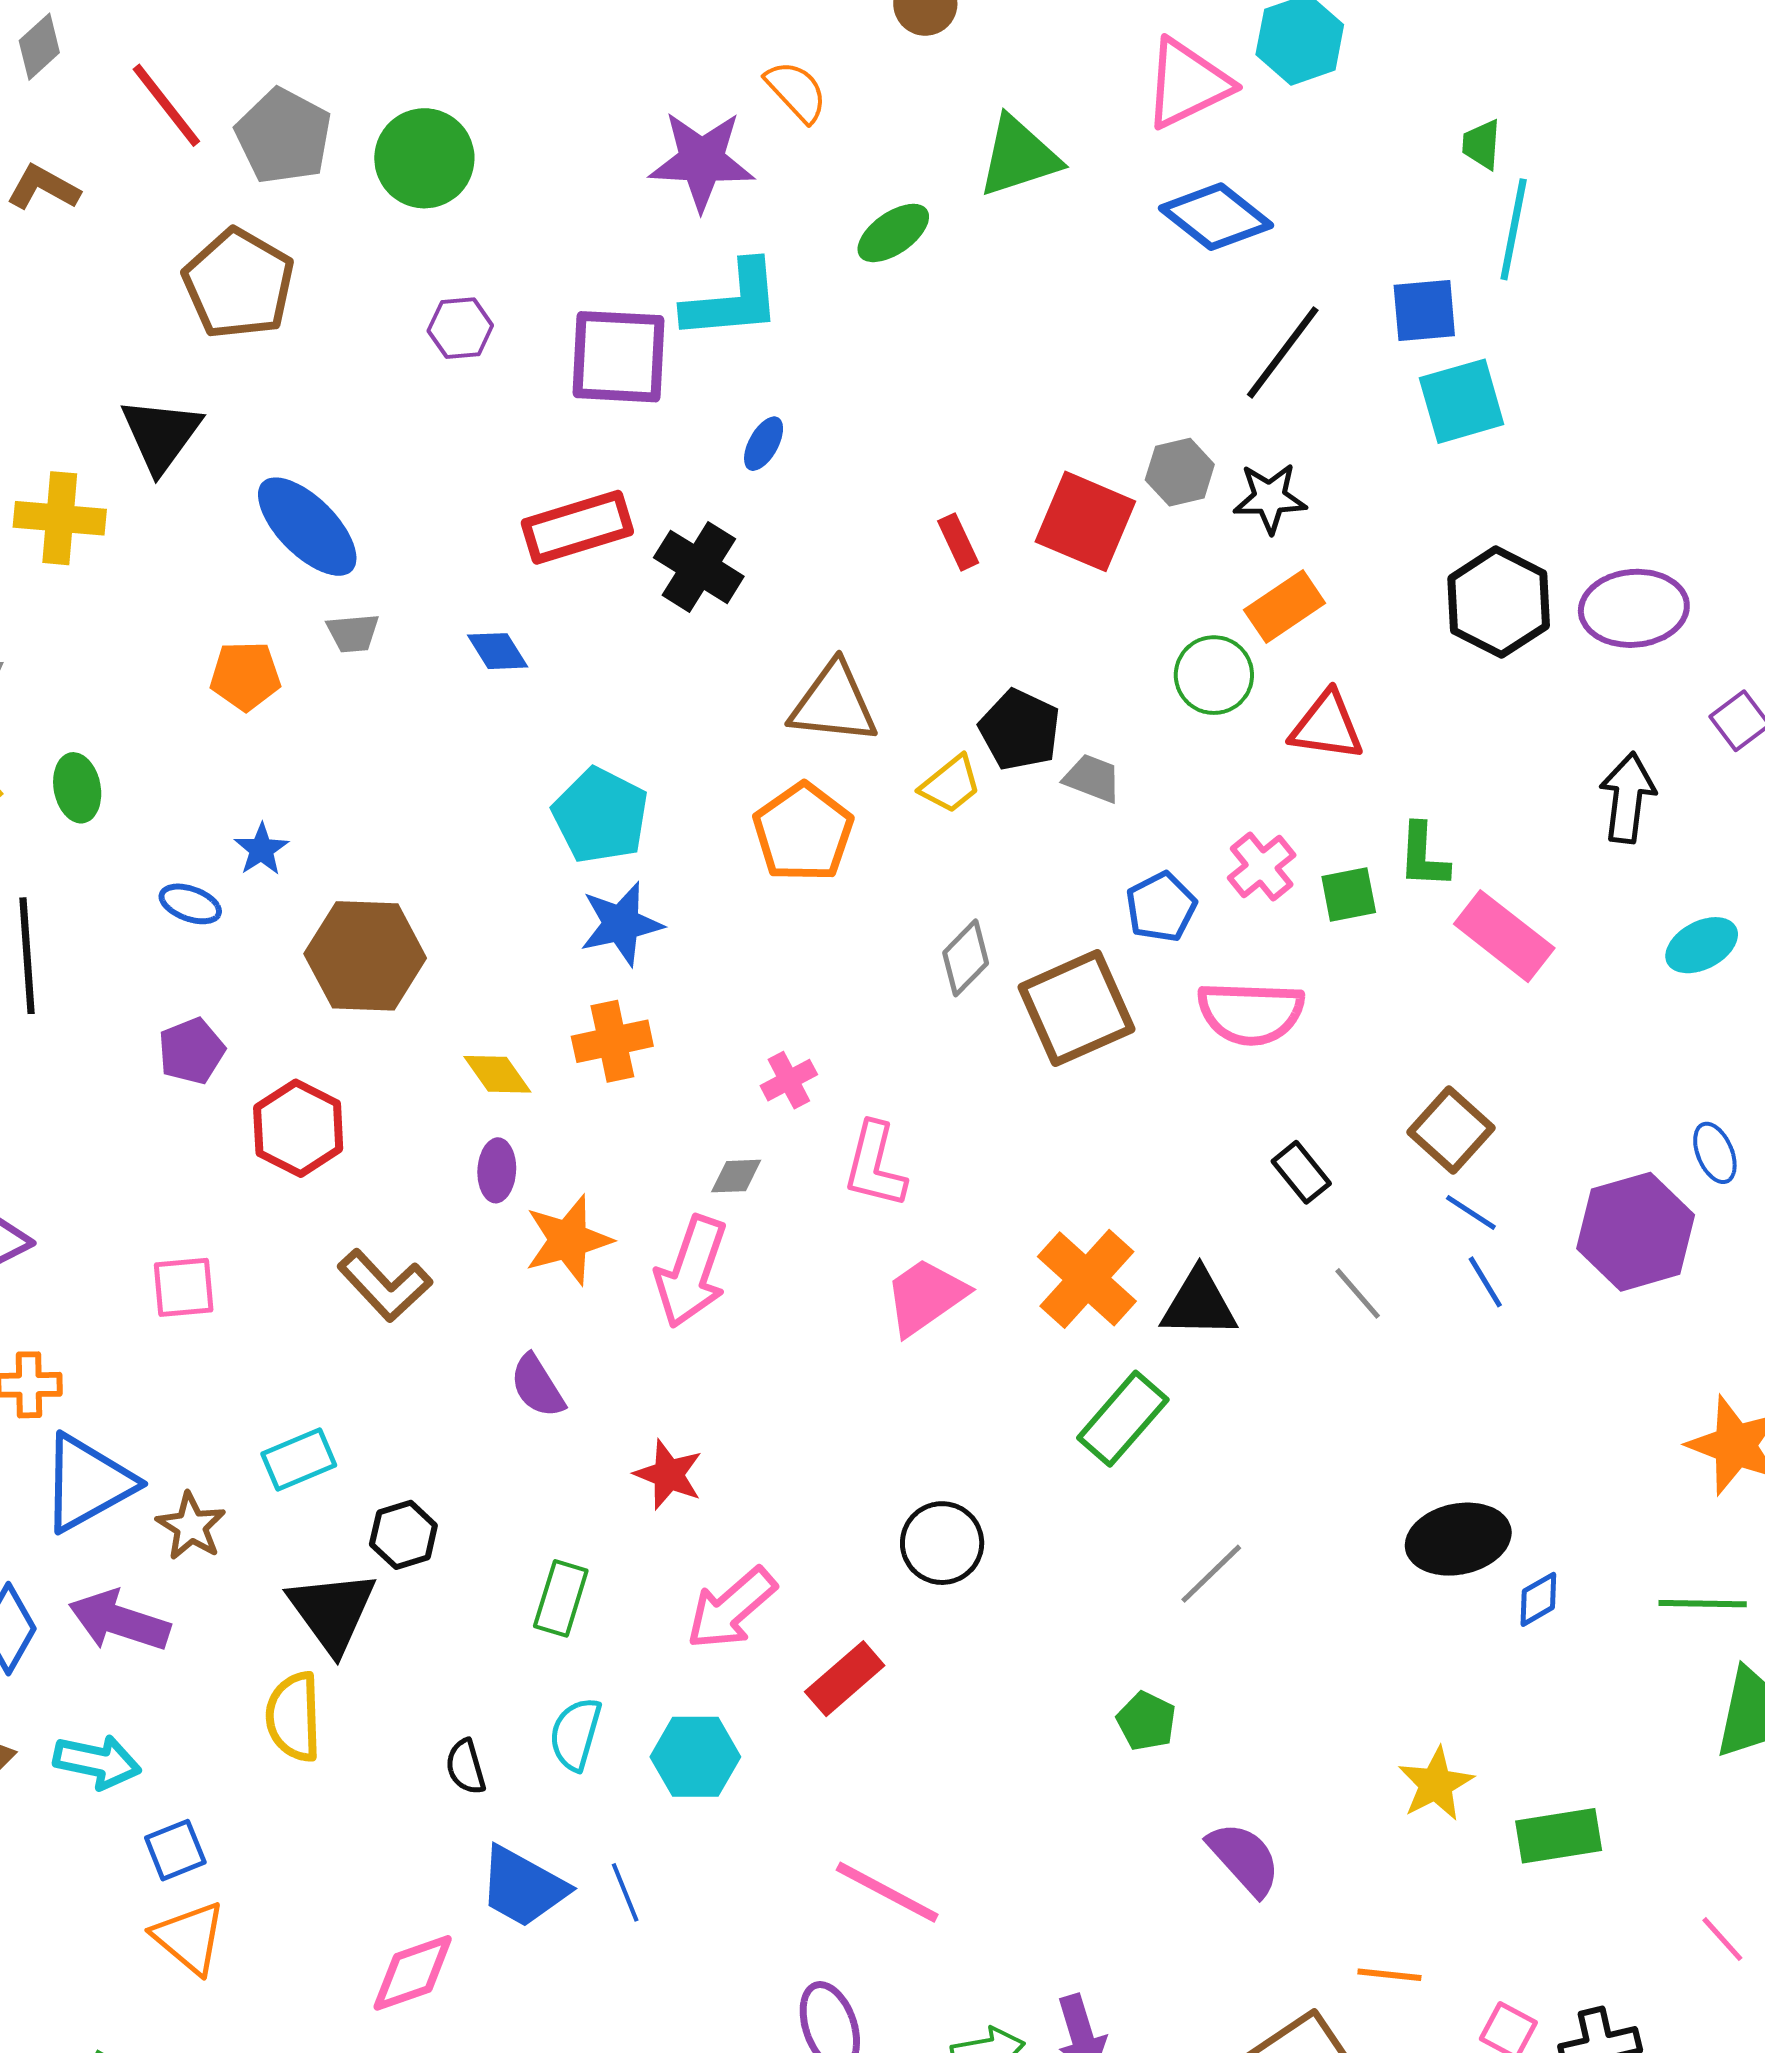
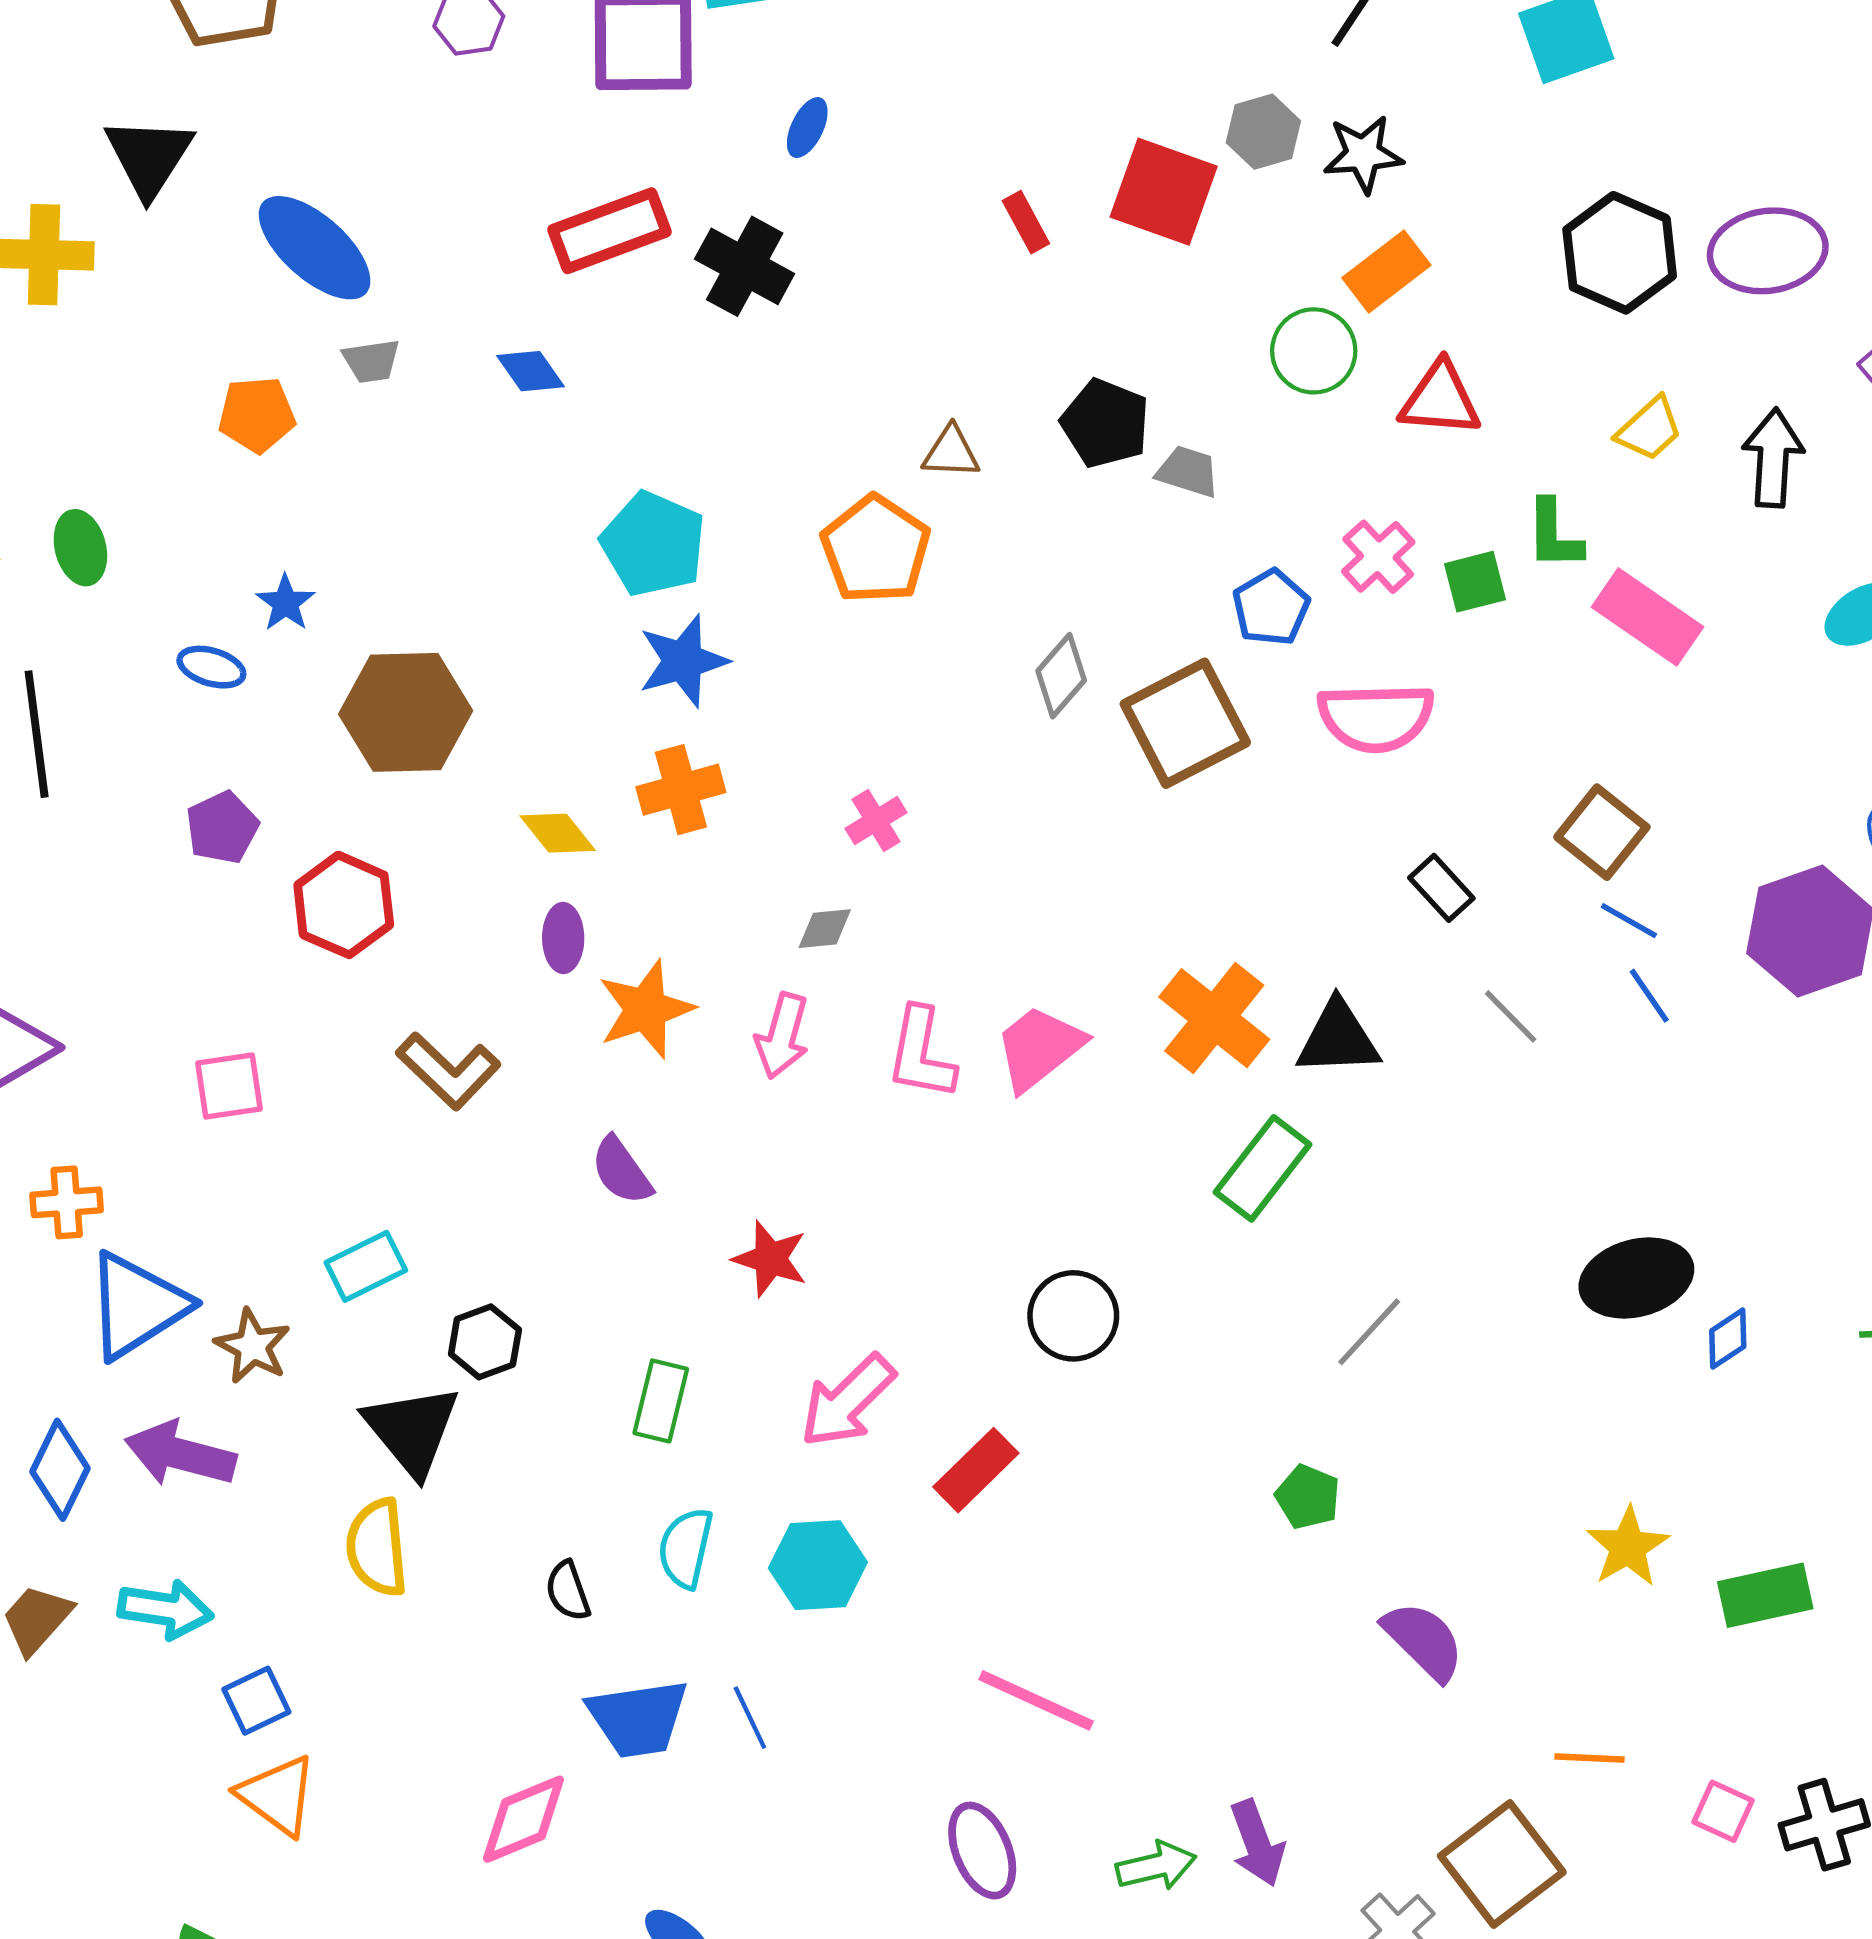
brown triangle: (834, 703) -> (951, 452), moved, size x0.6
yellow trapezoid: (951, 784) -> (1649, 429), moved
pink L-shape: (875, 1165) -> (921, 1054), moved
pink arrow: (691, 1272) -> (782, 1036), size x0.7
blue trapezoid: (523, 1887) -> (638, 1718), turned -34

